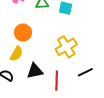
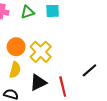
yellow cross: (66, 47) -> (41, 52), moved

